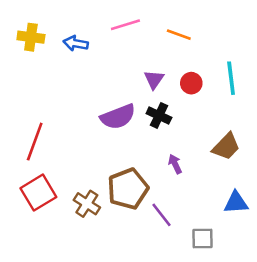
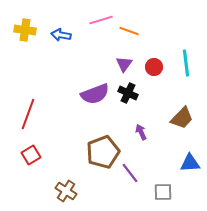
orange line: (179, 35) -> (129, 31), moved
red square: (38, 193) -> (31, 155), size x0.7
brown cross: (87, 204) -> (66, 191), moved

